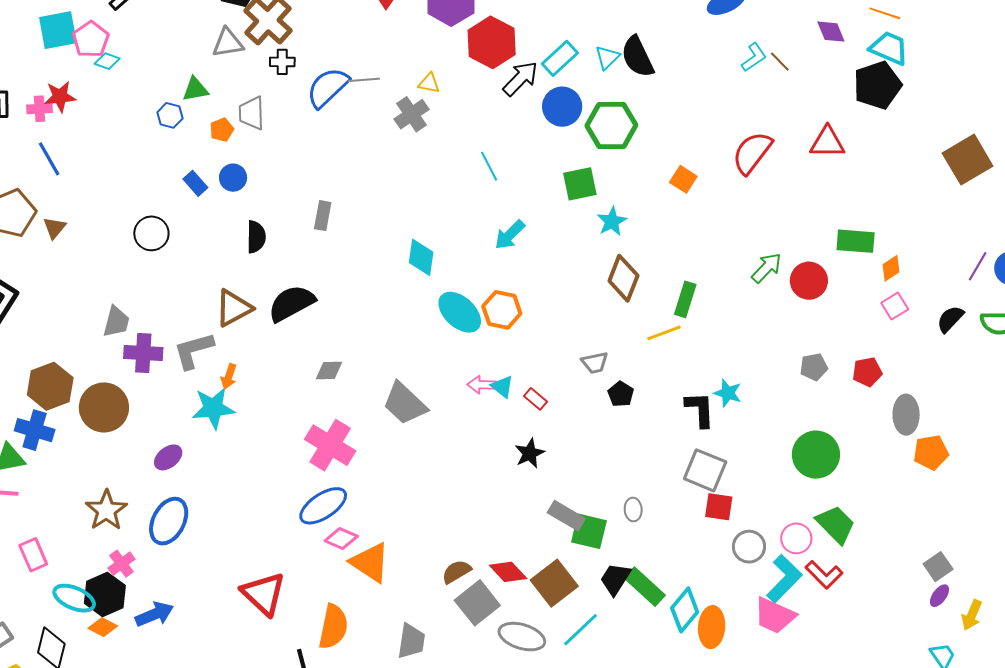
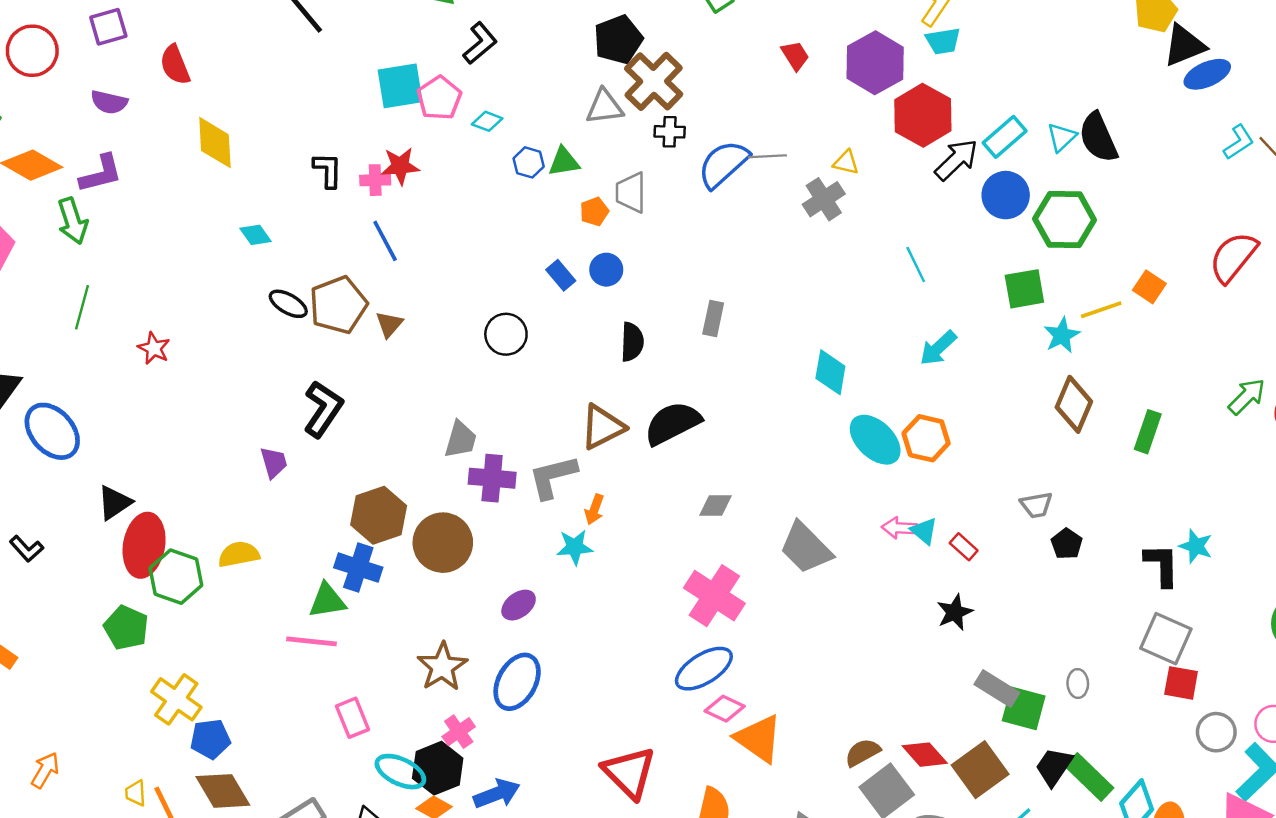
cyan diamond: (107, 61) -> (487, 121), moved
blue hexagon: (170, 115) -> (529, 162), moved
yellow line: (664, 333) -> (1101, 310), moved
cyan star: (213, 408) -> (575, 547), size x0.7

